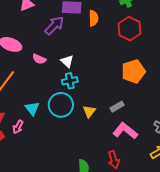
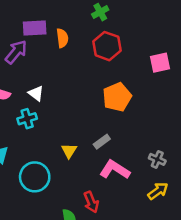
cyan cross: (70, 81) -> (27, 119), moved
cyan circle: (61, 105) -> (35, 177), moved
red arrow: (114, 160) -> (91, 202), moved

